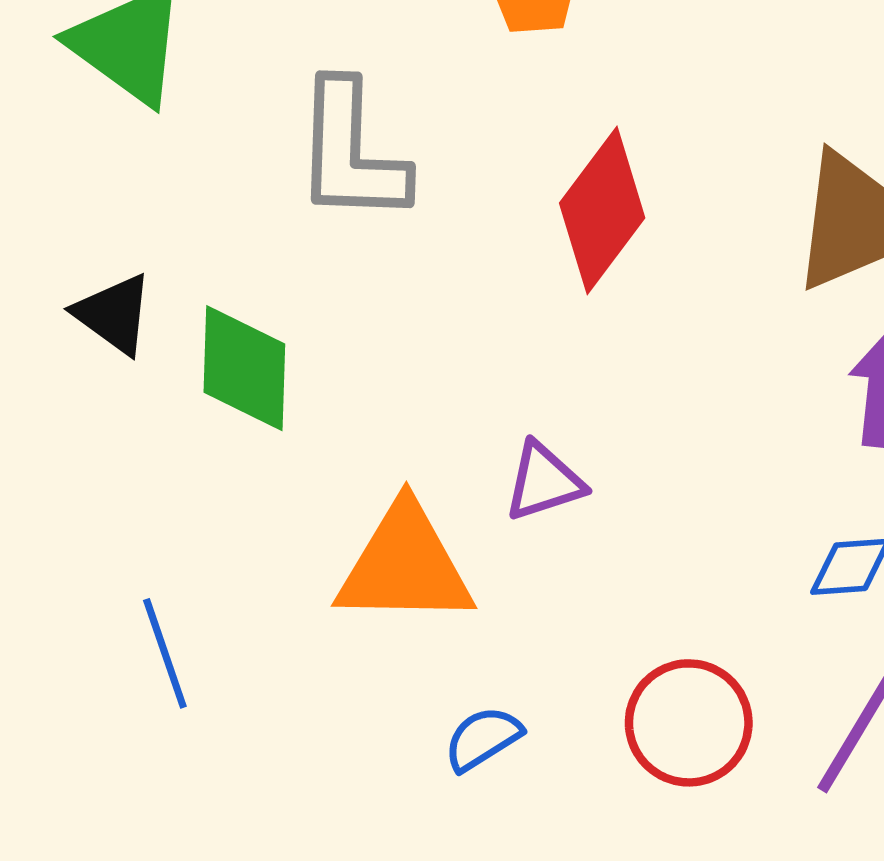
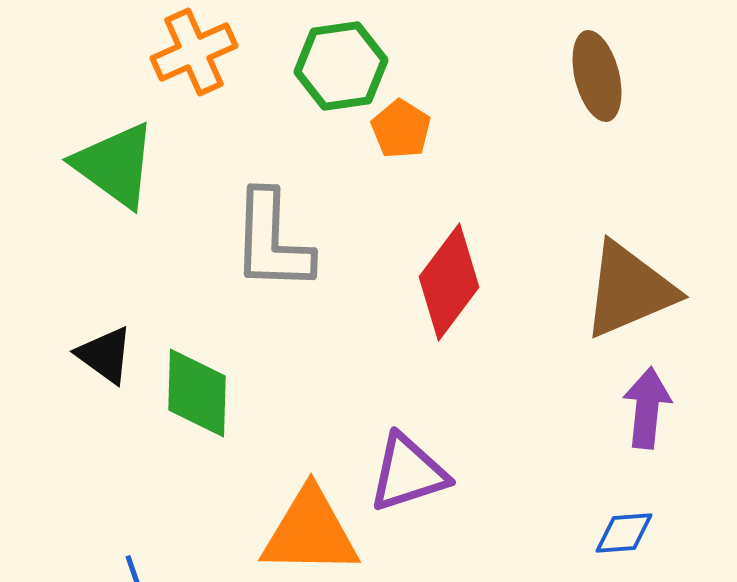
purple triangle: (544, 482) -> (408, 473), size x1.4

